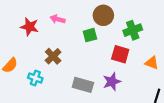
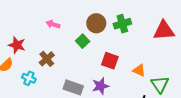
red star: (30, 27) -> (17, 45), moved
green cross: (133, 30) -> (122, 24), moved
green square: (90, 35) -> (83, 41), turned -32

